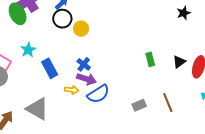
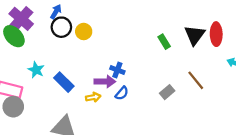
black triangle: (179, 62) -> (195, 35), size x1.5
blue cross: (84, 64) -> (117, 70), moved
blue semicircle: (98, 94) -> (122, 93), size x0.6

